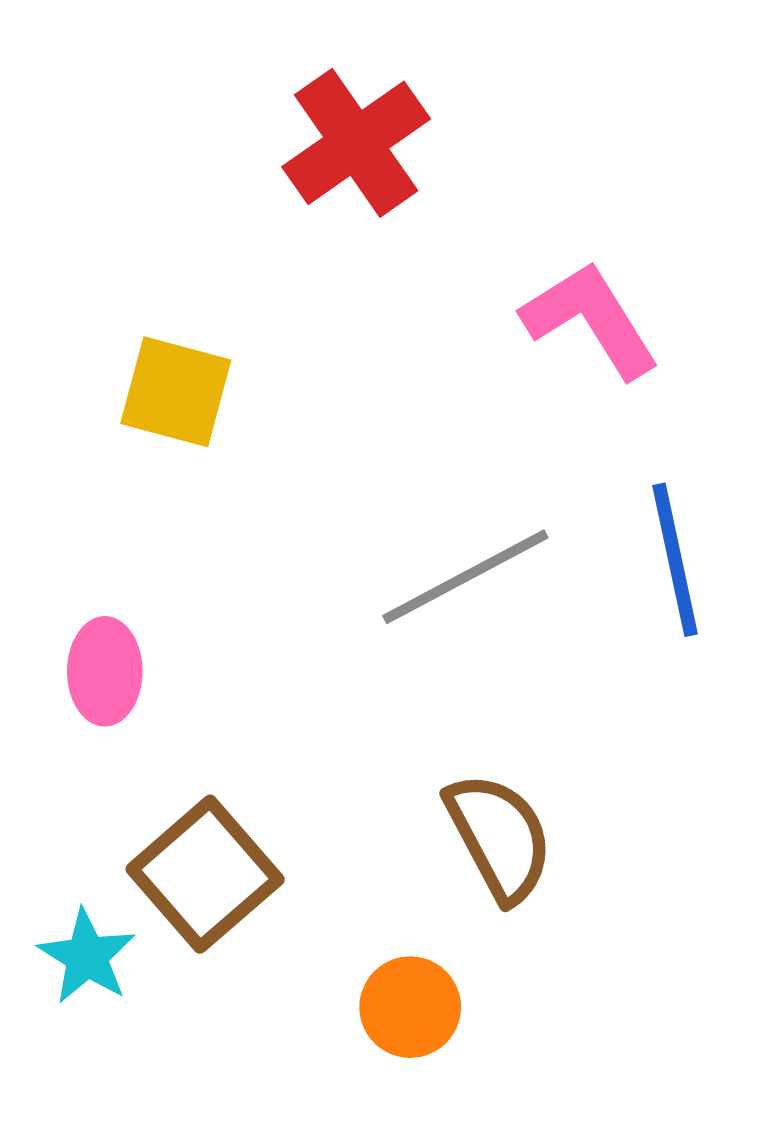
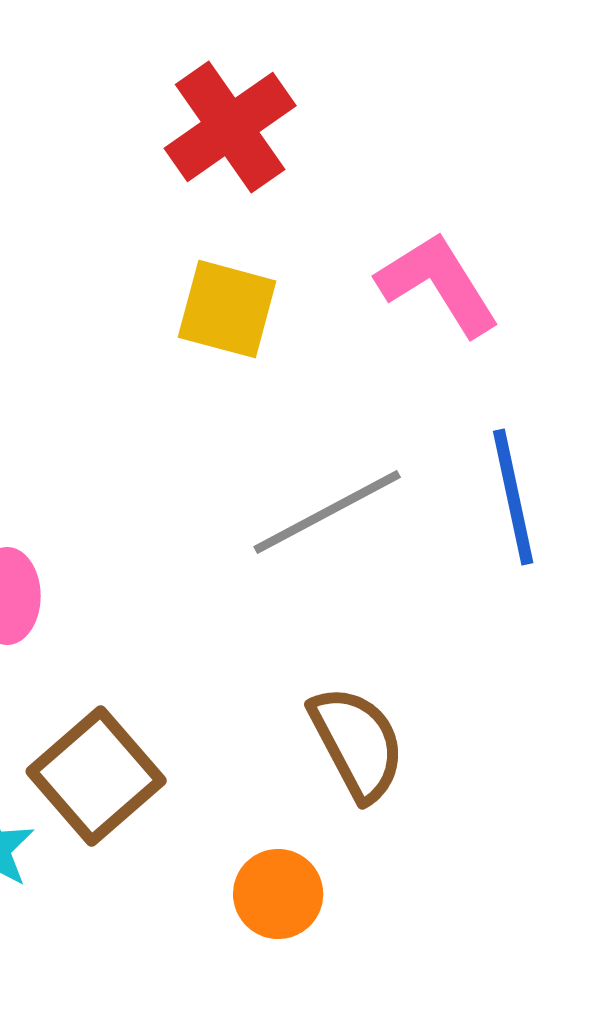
yellow square: (176, 392) -> (227, 309), moved

